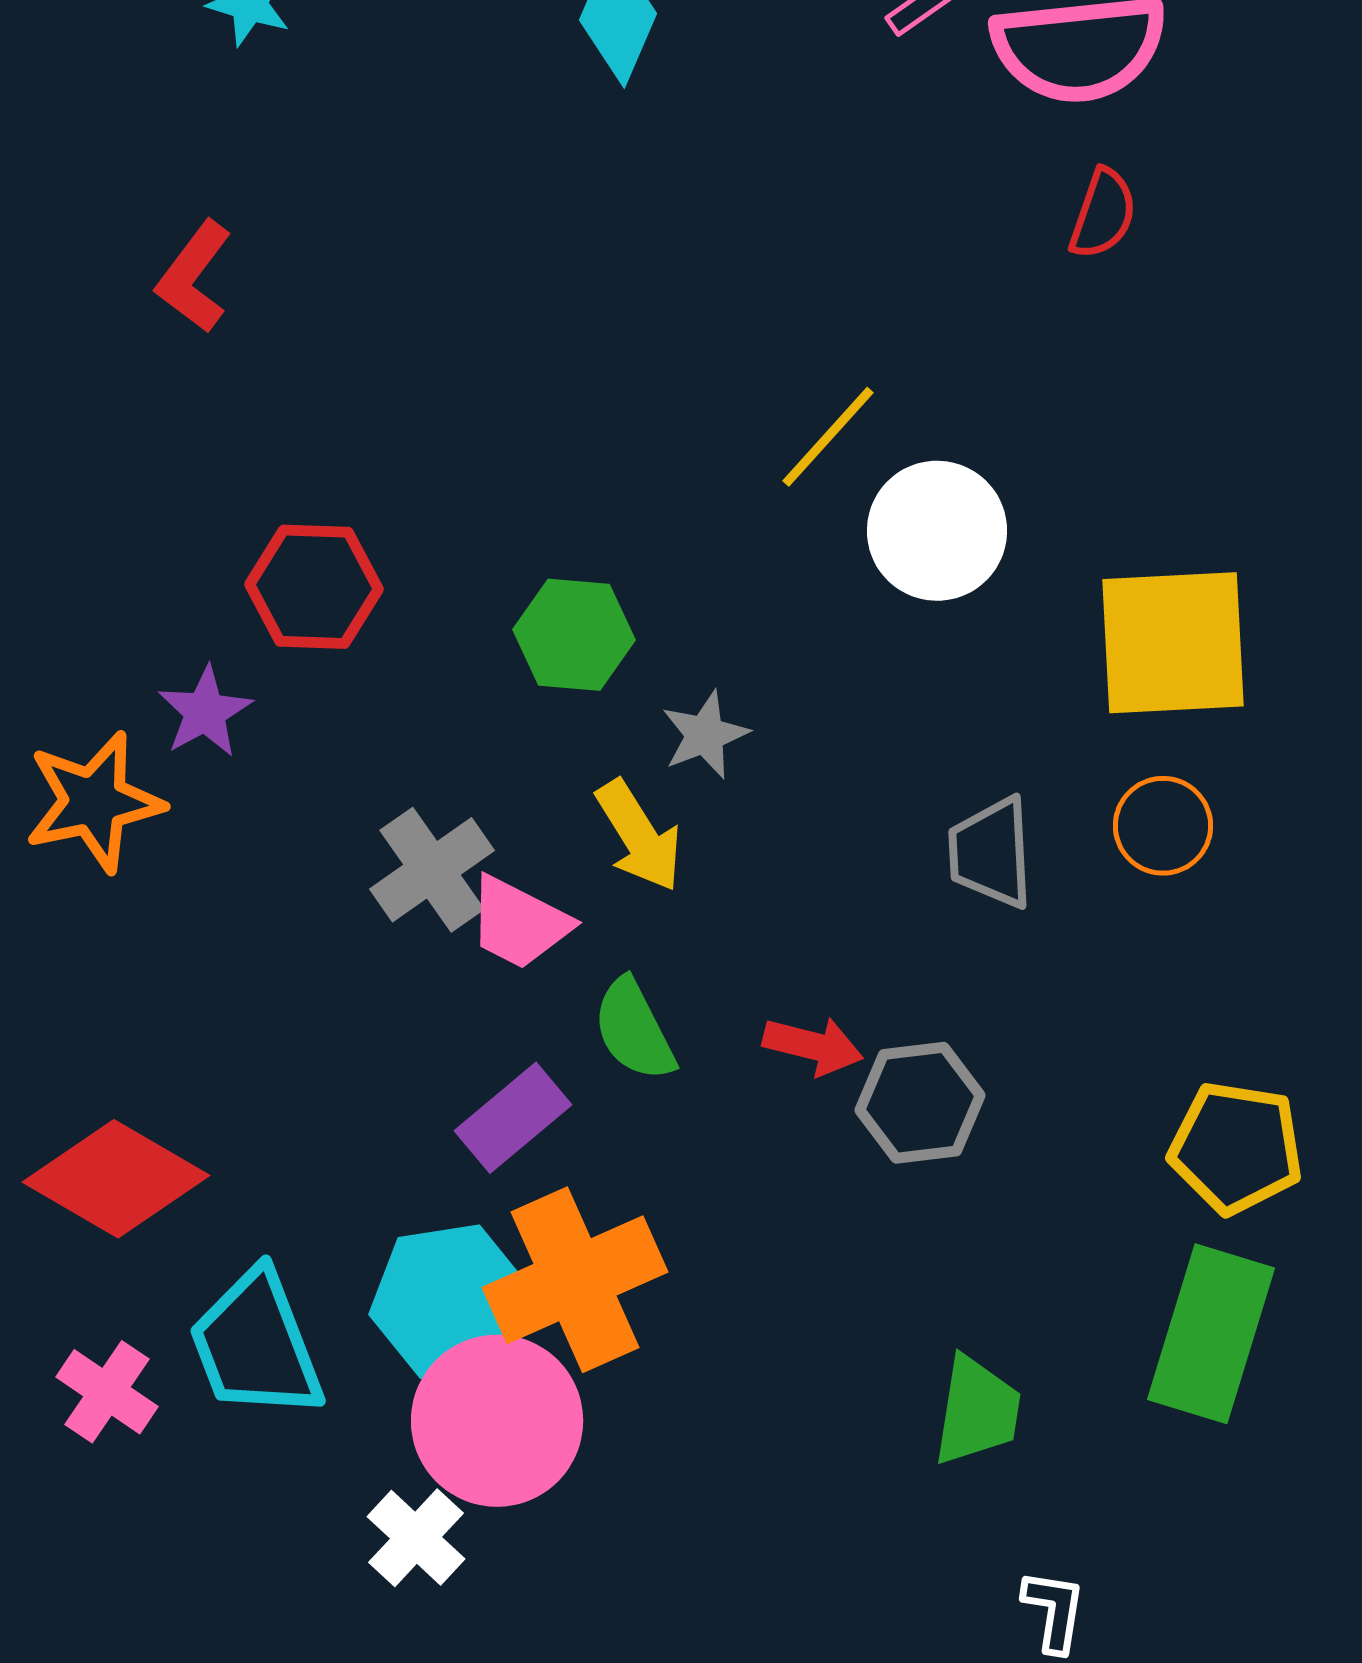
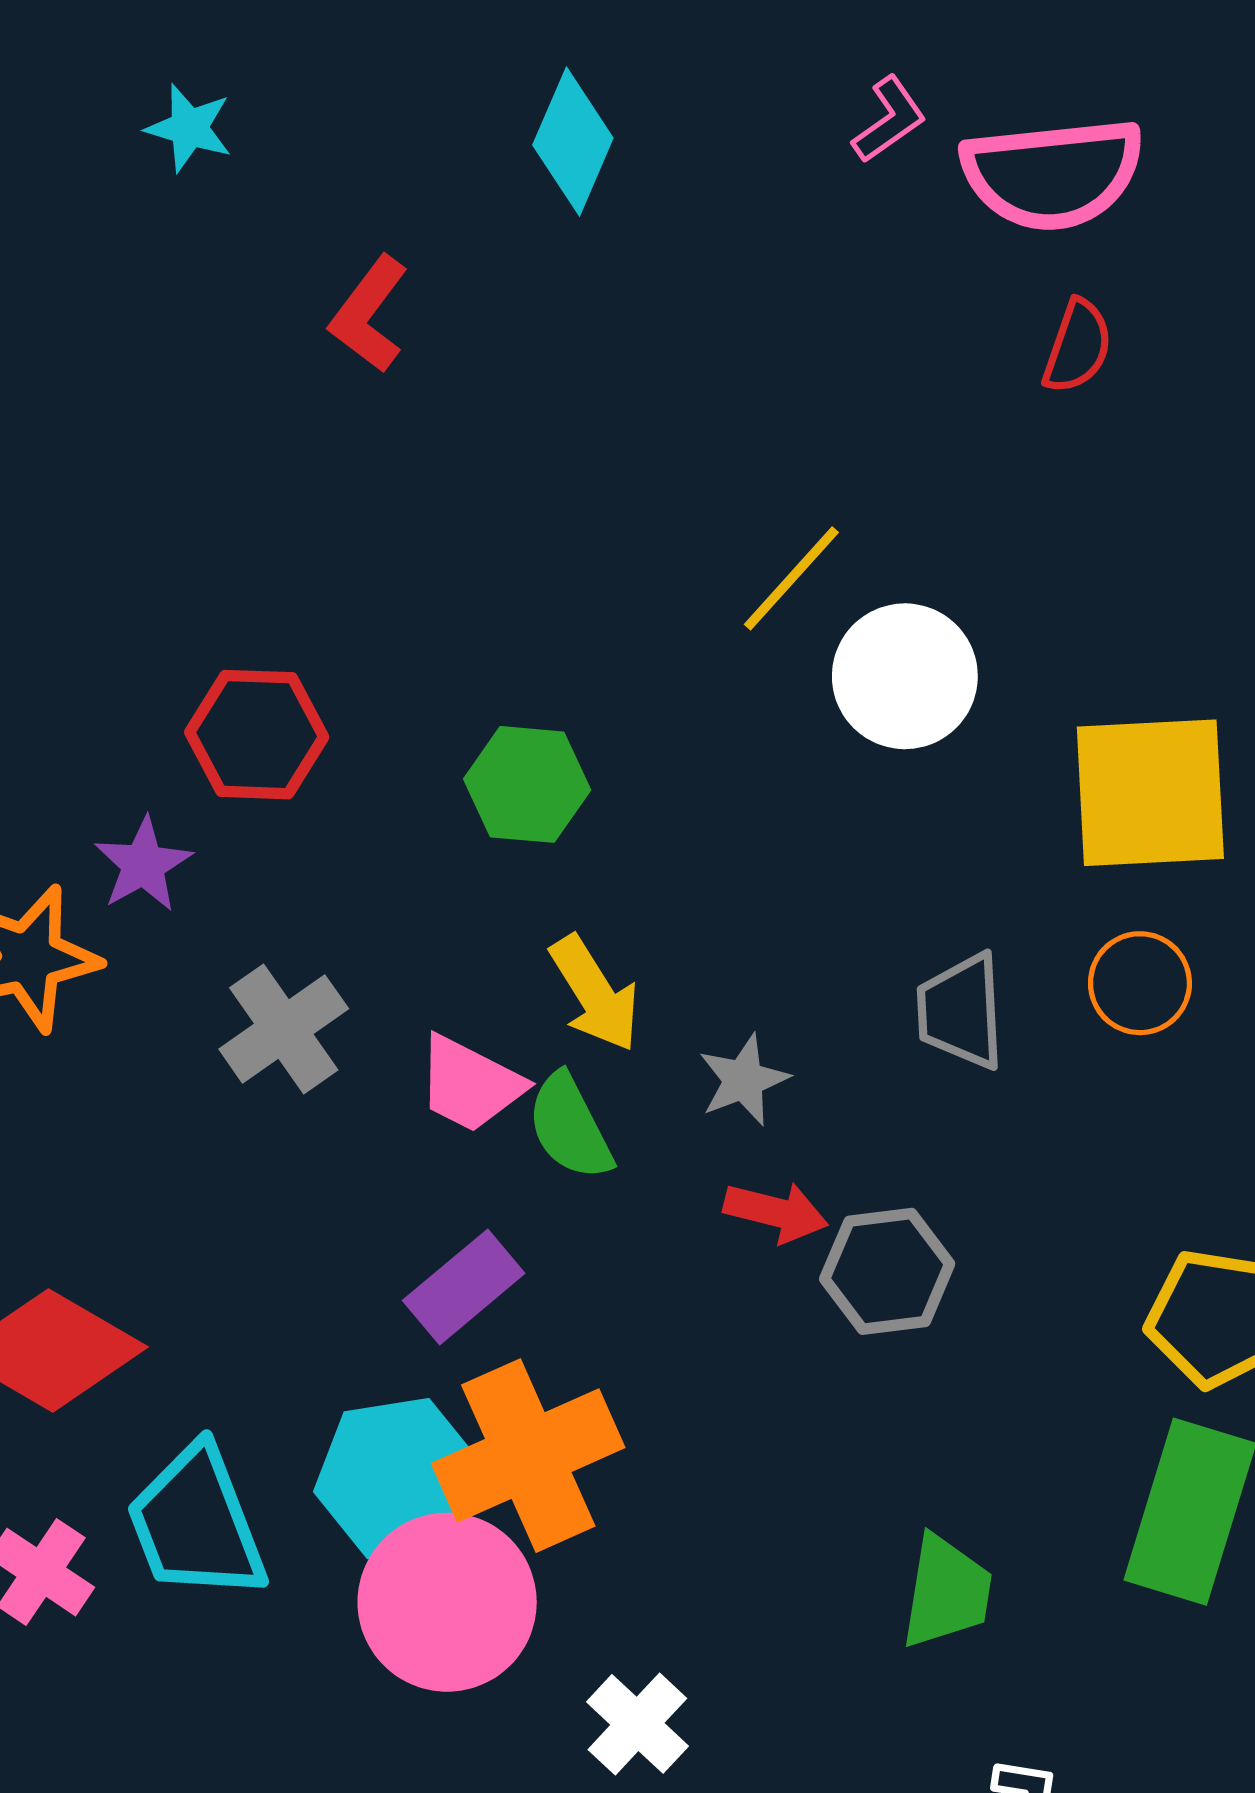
red L-shape: (194, 277) -> (369, 314), moved
gray star: (705, 735) -> (744, 1080), moved
gray cross: (432, 870) -> (284, 1029), moved
green semicircle: (634, 1030) -> (570, 1127), moved
white cross: (416, 1538) -> (637, 1724), moved

